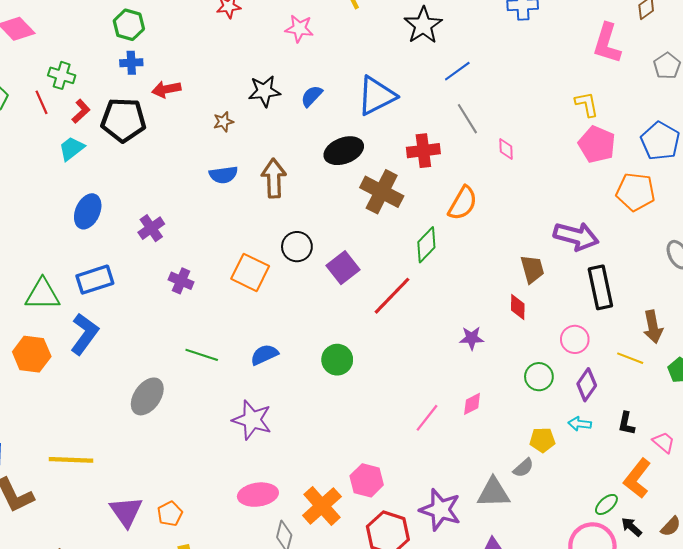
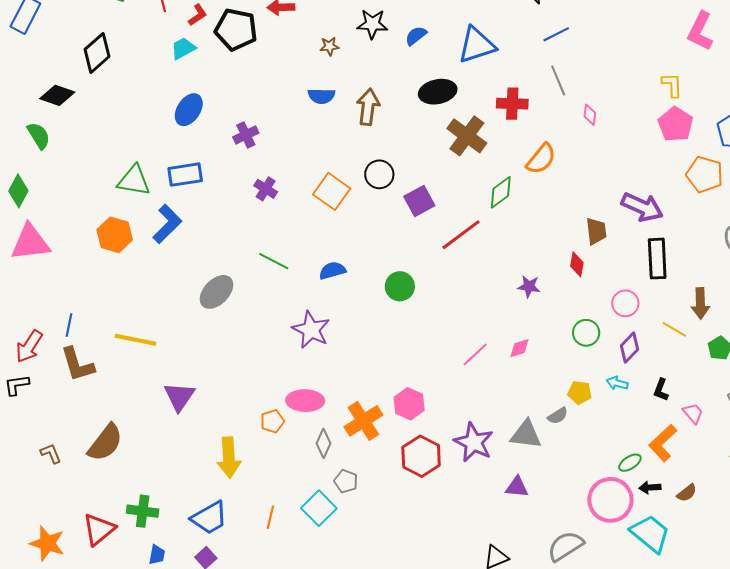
orange pentagon: (170, 514) -> (272, 421), moved
black arrow: (631, 527) -> (650, 487), turned -55

